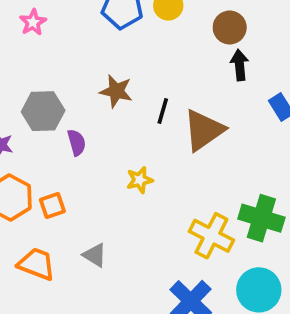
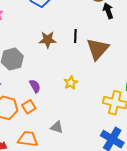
black line: (163, 111) -> (75, 36), moved
purple semicircle: (77, 142) -> (35, 86), moved

